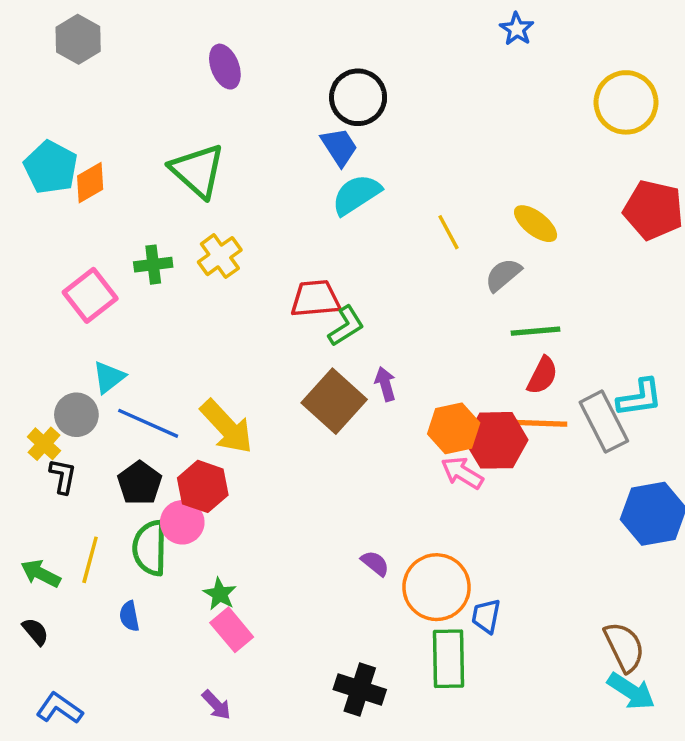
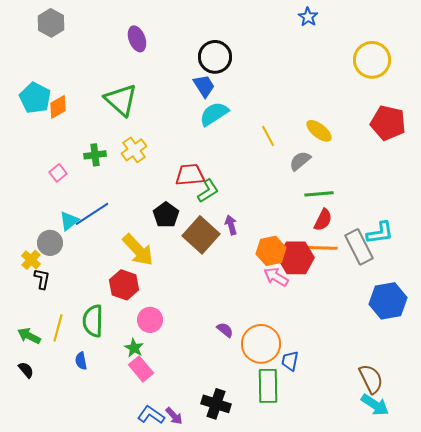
pink square: (90, 295) -> (58, 173), size x0.6
blue line: (148, 423) -> (92, 214), moved, turned -57
black pentagon: (140, 483) -> (166, 215), moved
pink circle: (182, 522) -> (150, 320), moved
purple arrow: (216, 705) -> (174, 416), moved
blue L-shape: (59, 708) -> (151, 415), moved

